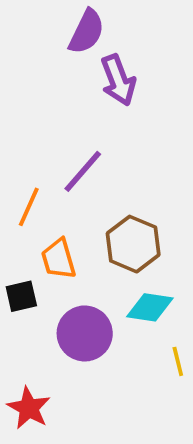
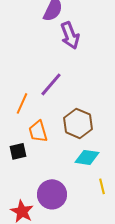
purple circle: (85, 333) -> (52, 194), moved

